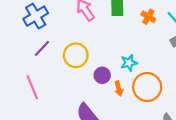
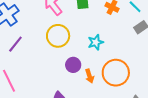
yellow circle: (76, 55) -> (58, 36), moved
cyan star: (129, 63) -> (96, 42), moved

